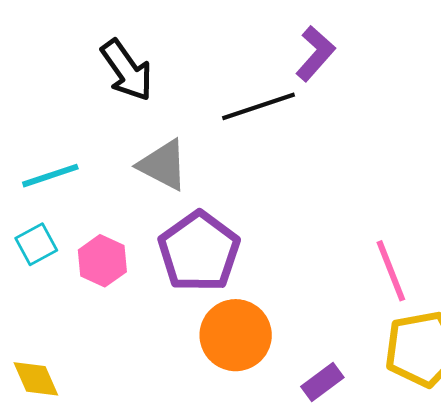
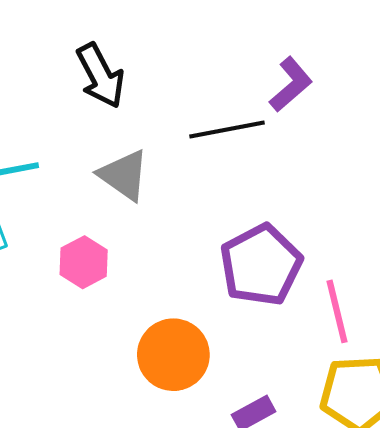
purple pentagon: (199, 252) -> (261, 265), moved
pink hexagon: (102, 261) -> (84, 262), moved

